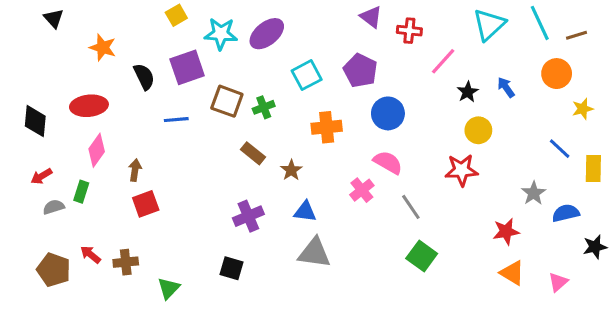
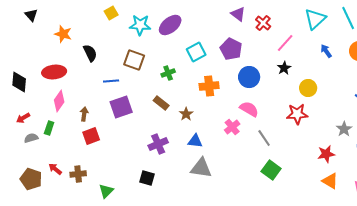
red cross: (409, 31) -> (263, 23), turned 35
purple square: (187, 67) -> (121, 107), moved
blue arrow: (506, 87) -> (326, 51), moved
black star: (468, 92) -> (284, 68), moved
brown square: (227, 101) -> (134, 60), moved

